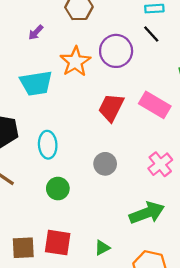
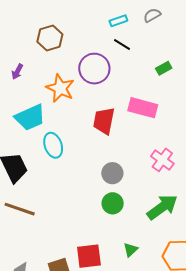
cyan ellipse: (48, 145) -> (53, 145), moved
green circle: (58, 189) -> (113, 203), moved

